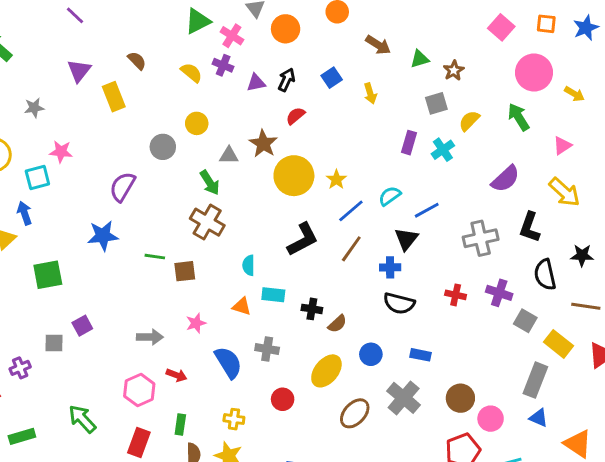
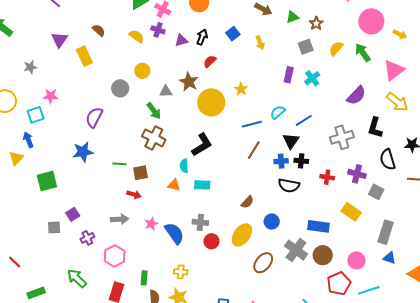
yellow semicircle: (469, 121) -> (336, 48), moved
pink triangle: (562, 146) -> (394, 70), size x1.6
yellow star: (336, 179) -> (241, 89), moved
blue line: (351, 211) -> (252, 124), turned 30
black L-shape: (303, 239) -> (202, 145), moved
orange triangle: (242, 306) -> (174, 185), moved
black cross: (312, 309) -> (301, 161), moved
pink star: (196, 323) -> (151, 224), moved
yellow rectangle: (558, 344) -> (351, 212), moved
blue rectangle: (420, 355) -> (319, 226), moved, size x1.5
purple cross: (20, 368) -> (87, 238), moved
red arrow: (176, 375) -> (134, 195), moved
brown circle: (460, 398) -> (323, 255), moved
red circle: (283, 399) -> (211, 241), moved

